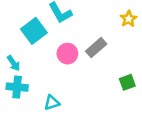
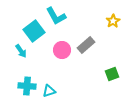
cyan arrow: (14, 63) -> (21, 51), moved
cyan cross: (17, 87) -> (27, 86), moved

